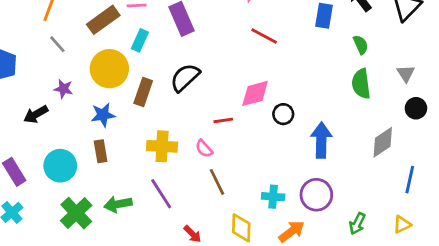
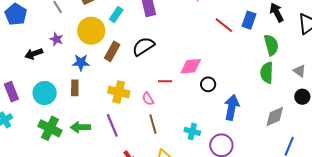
red line: (264, 36) -> (224, 25), moved
green semicircle: (361, 45) -> (271, 45), size x1.5
gray triangle: (406, 73) -> (299, 71), turned -32
cyan cross: (273, 197) -> (192, 131), moved
green cross: (76, 213) -> (50, 128), turned -30

